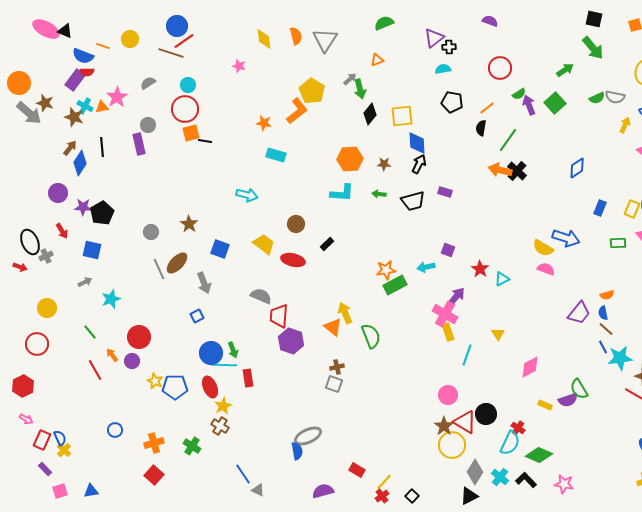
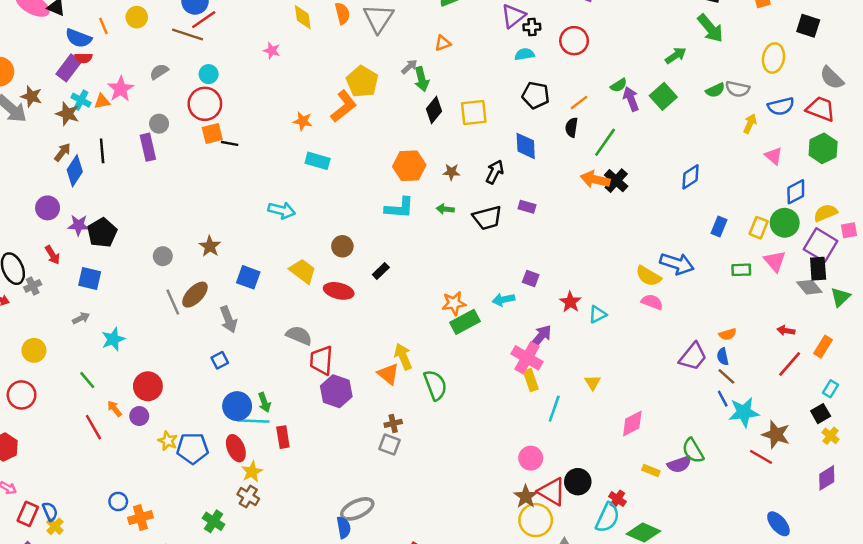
orange line: (103, 46) -> (103, 26), turned 48
red circle: (500, 68) -> (574, 41), moved
blue diamond: (417, 143) -> (526, 146), moved
orange cross: (154, 443) -> (140, 518), moved

